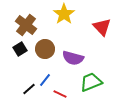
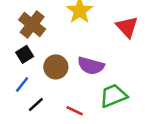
brown circle: (45, 49) -> (56, 67), moved
blue line: (45, 80) -> (22, 84), moved

